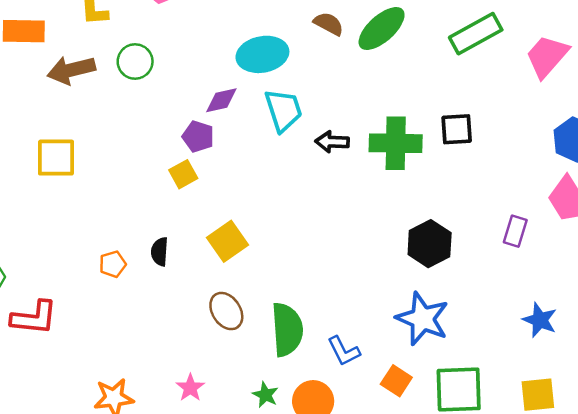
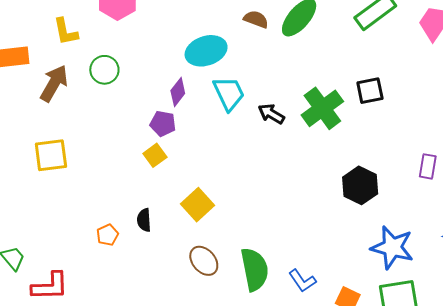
brown arrow: (71, 70) -> (54, 83), turned 141
purple diamond: (221, 100) -> (178, 92), turned -32
black arrow: (332, 142) -> (271, 114), turned 36
green cross: (396, 143) -> (322, 108), turned -30
blue star: (423, 319) -> (392, 247), moved

